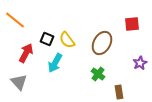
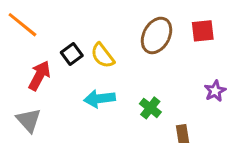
black square: (47, 39) -> (72, 54), turned 32
brown ellipse: (102, 43) -> (157, 35), moved
cyan arrow: (55, 63) -> (99, 99), moved, turned 54

